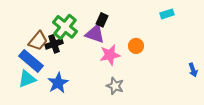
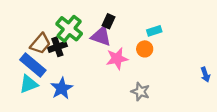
cyan rectangle: (167, 14) -> (154, 31), moved
gray star: (115, 86) -> (140, 92), moved

